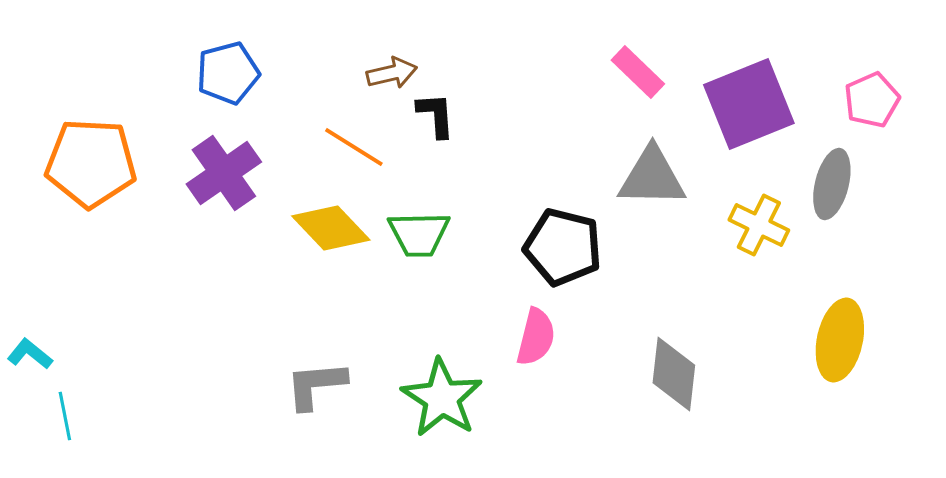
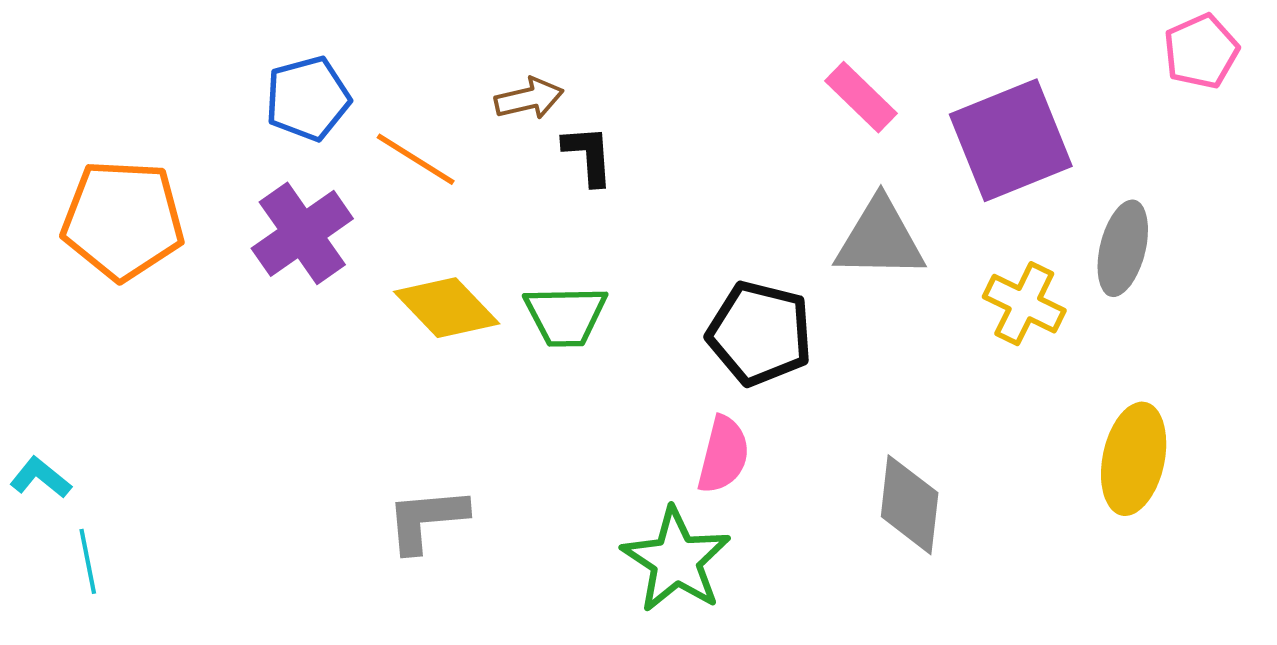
pink pentagon: (872, 100) -> (1201, 51), moved
orange line: (354, 147) -> (416, 159), moved
green star: (442, 398) -> (676, 560), moved

